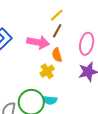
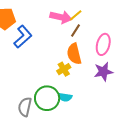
pink arrow: (38, 42) -> (61, 17), moved
orange semicircle: (57, 55) -> (74, 54), size x1.5

